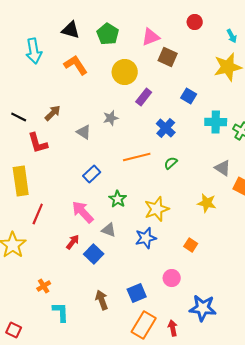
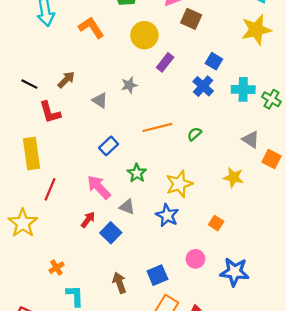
blue cross: (166, 128) -> (203, 86), moved
blue star: (146, 238) -> (167, 215), turned -30
blue star: (203, 308) -> (235, 272), moved

